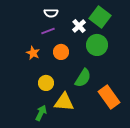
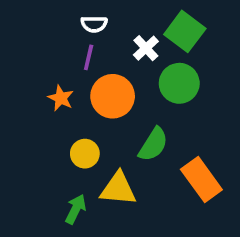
purple line: (48, 31) -> (89, 57), turned -56
orange circle: (61, 52) -> (113, 96), size x1.5

